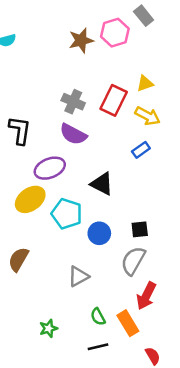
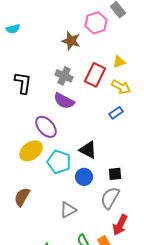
brown star: (81, 40) -> (71, 41), moved, turned 30
black L-shape: (20, 130) -> (23, 83), moved
purple ellipse: (50, 168) -> (46, 127), turned 70
black triangle: (102, 184) -> (88, 150), moved

